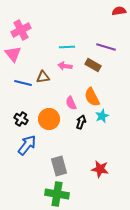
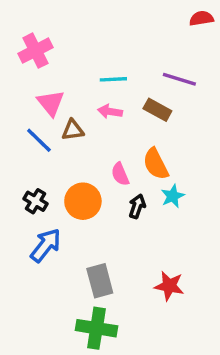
pink triangle: (13, 54) -> (51, 103), moved
blue line: (23, 83) -> (39, 140), turned 30

